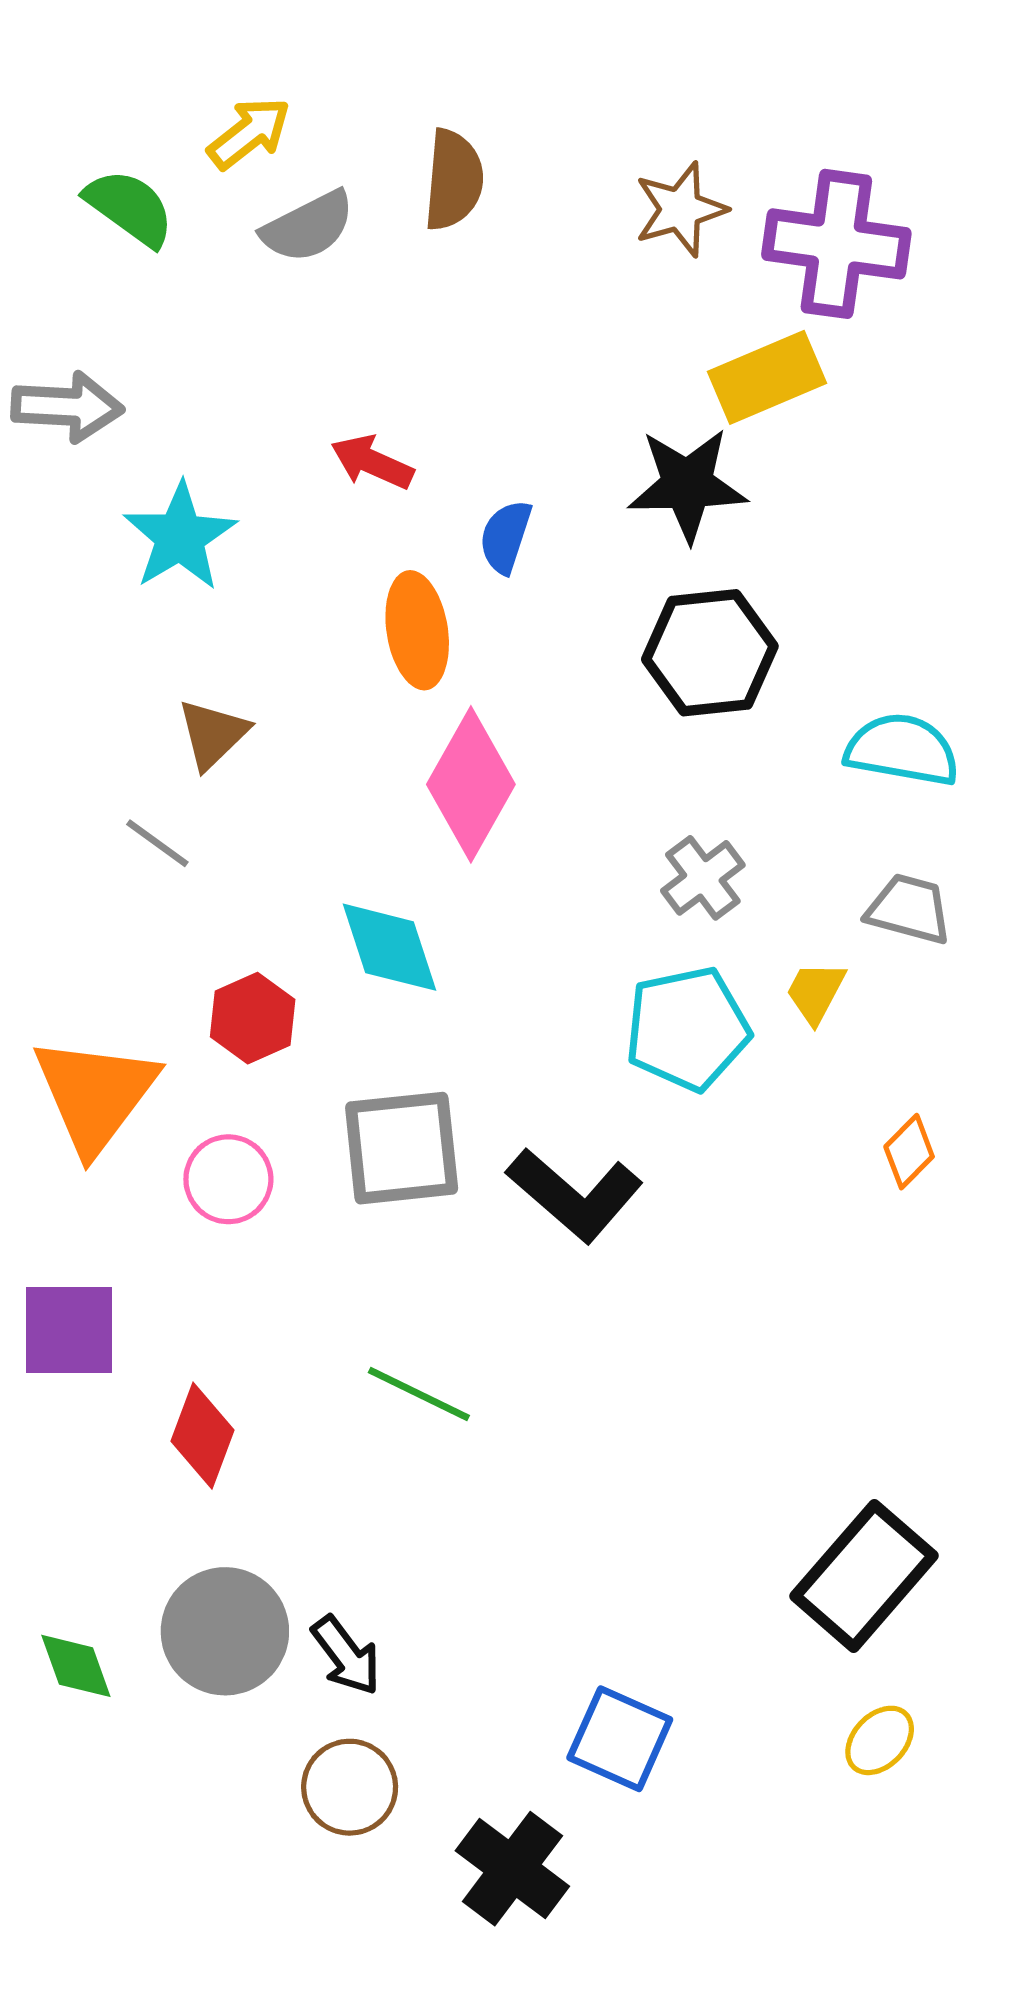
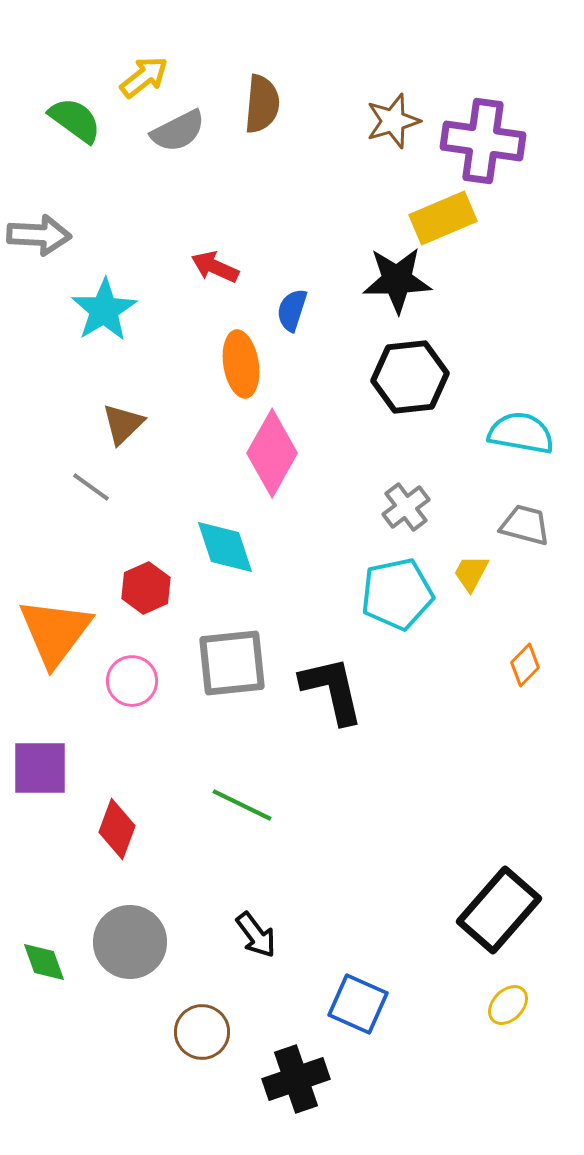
black L-shape: (575, 1195) -> (332, 690), turned -144
black arrow: (346, 1656) -> (256, 935), moved
black cross: (512, 1869) -> (296, 1079), turned 34

